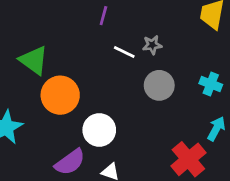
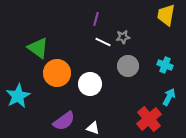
purple line: (103, 16) -> (96, 19), moved
white circle: (99, 130) -> (90, 84), moved

